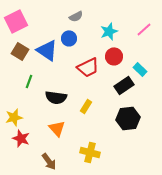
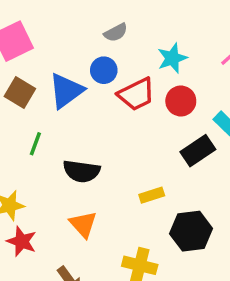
blue triangle: (47, 50) -> (66, 91), turned 50
red trapezoid: (88, 67) -> (136, 94), moved
yellow rectangle: (86, 106) -> (152, 195), moved, turned 40
black hexagon: (128, 118) -> (191, 231), moved

